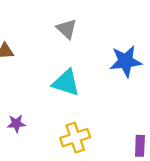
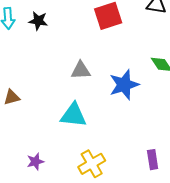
gray triangle: (67, 29) -> (81, 70), moved, turned -35

